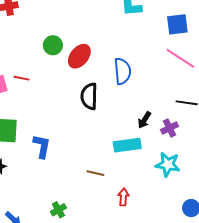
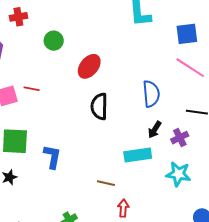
green circle: (53, 45) -> (54, 41), moved
blue semicircle: (122, 71) -> (151, 94), moved
red arrow: (123, 197) -> (123, 208), moved

